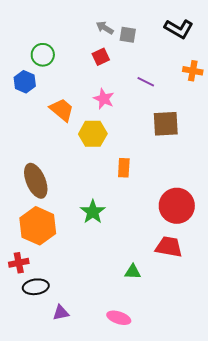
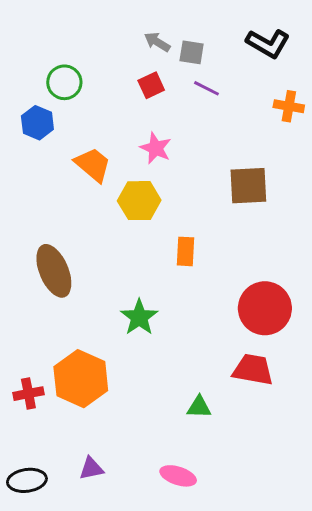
purple line: (146, 82) -> (207, 88), moved
orange hexagon: (38, 226) -> (81, 379), moved
black ellipse: (36, 287) -> (27, 480), moved

